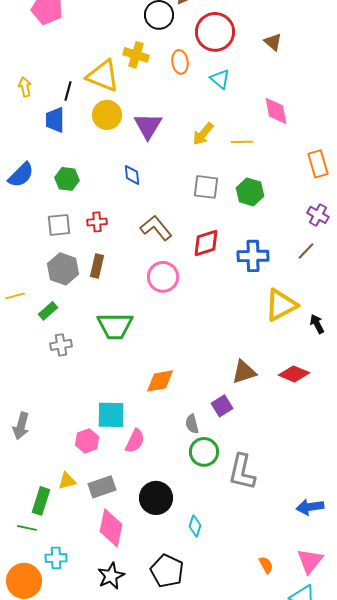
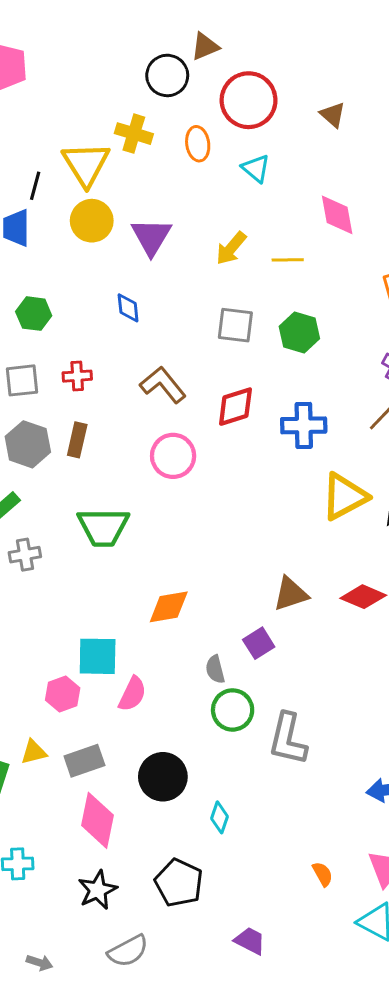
yellow triangle: (103, 76) -> (86, 164), turned 36

